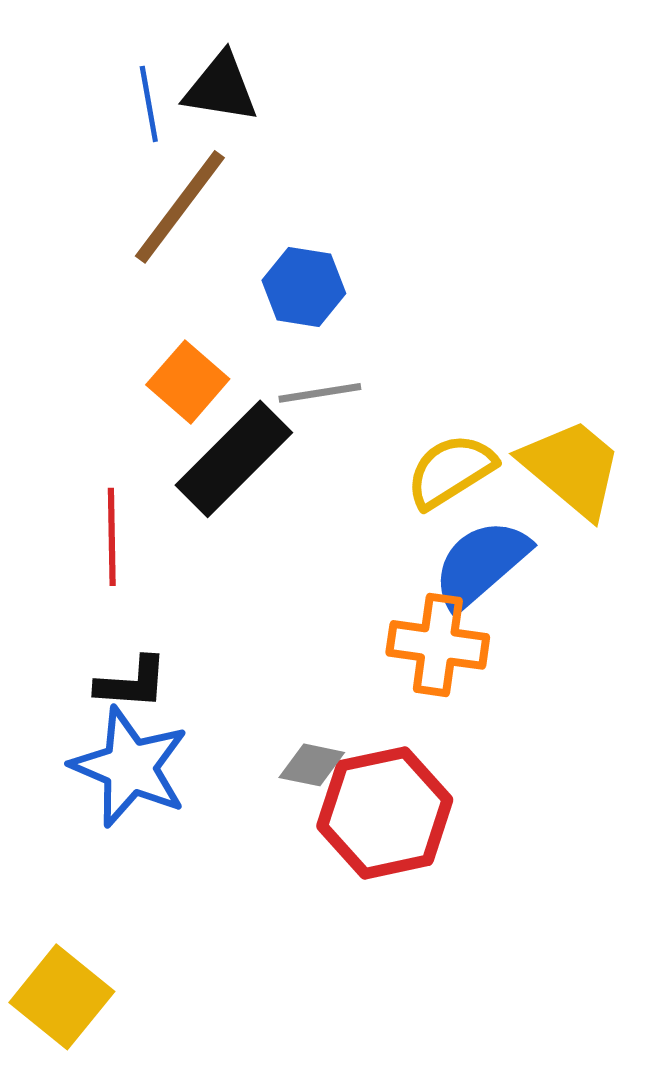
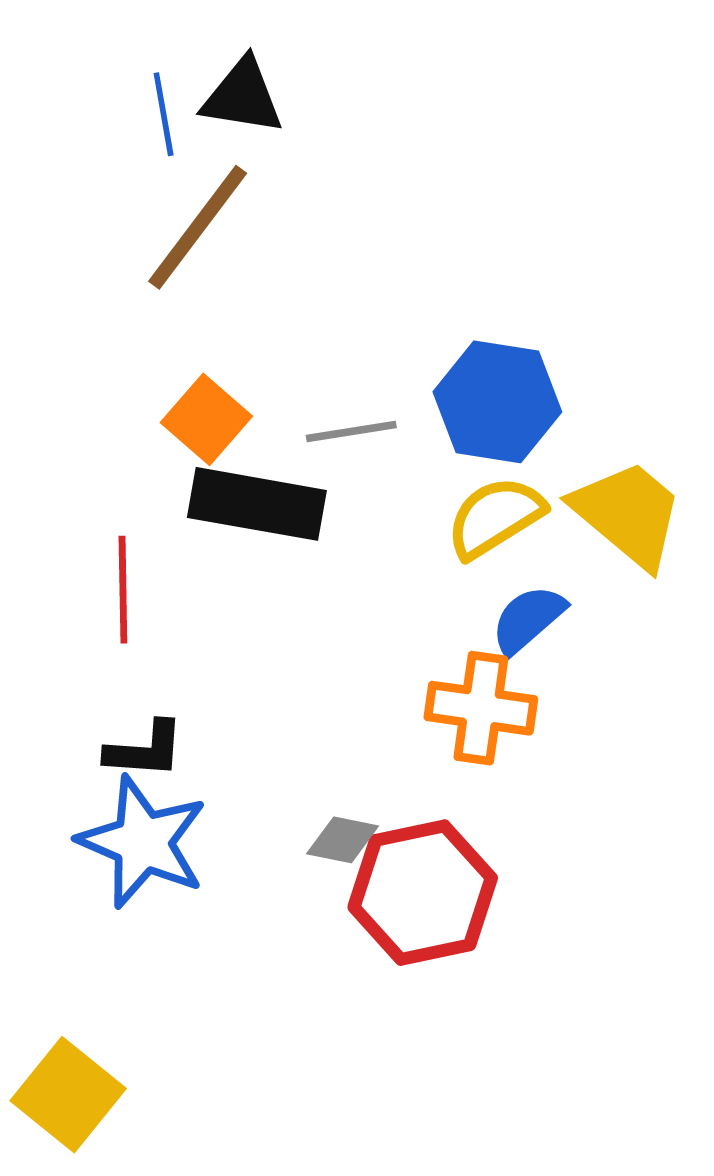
blue hexagon: (304, 287) -> (497, 402), moved, size x1.4
black rectangle: (234, 459) -> (257, 504), turned 55
blue semicircle: (481, 564) -> (528, 619), size x0.7

